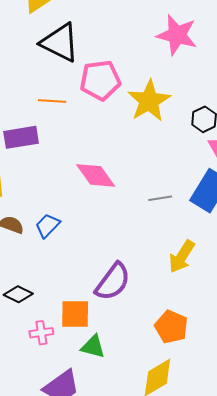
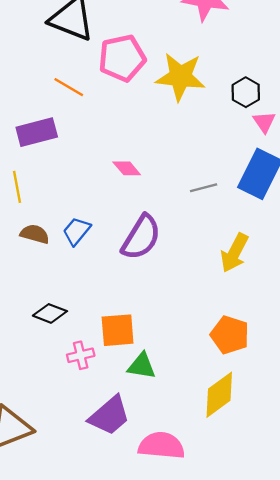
orange line: (52, 101) -> (69, 87), turned 32
yellow star: (149, 101) -> (180, 77), turned -30
pink diamond: (96, 175) -> (127, 168), size x0.6
purple semicircle: (113, 282) -> (141, 237), moved

